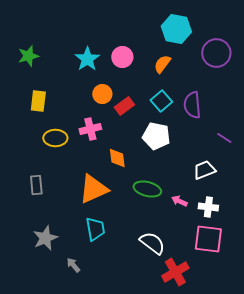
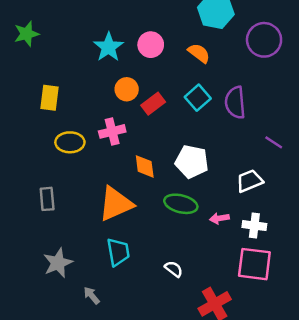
green star: (28, 56) -> (27, 34), moved
orange semicircle: (162, 64) -> (199, 53), turned 90
white pentagon: (156, 136) -> (192, 162), moved
pink arrow: (179, 201) -> (219, 218), turned -35
white semicircle: (152, 243) -> (174, 269), moved, size x0.6

